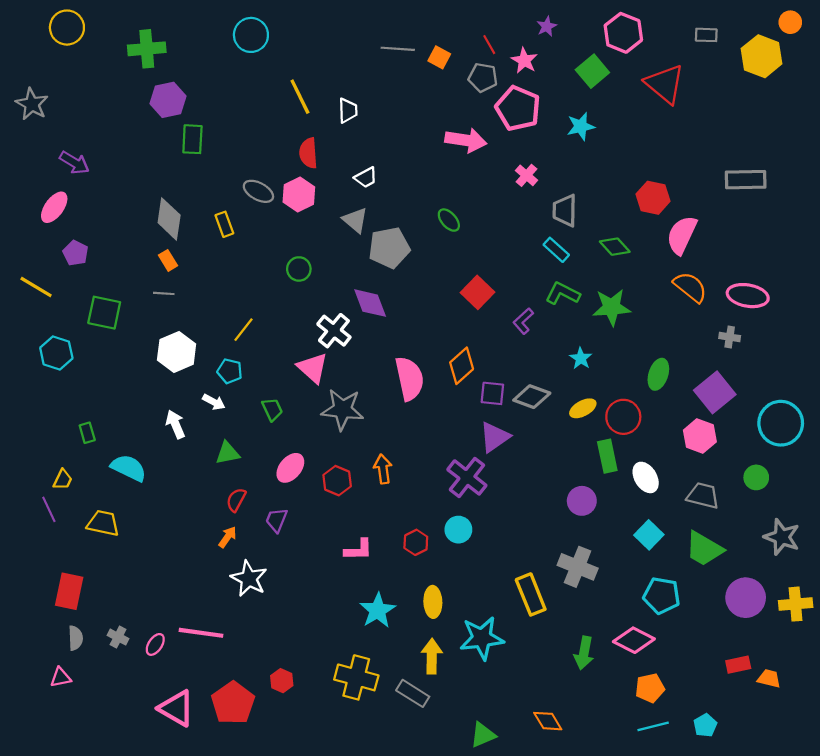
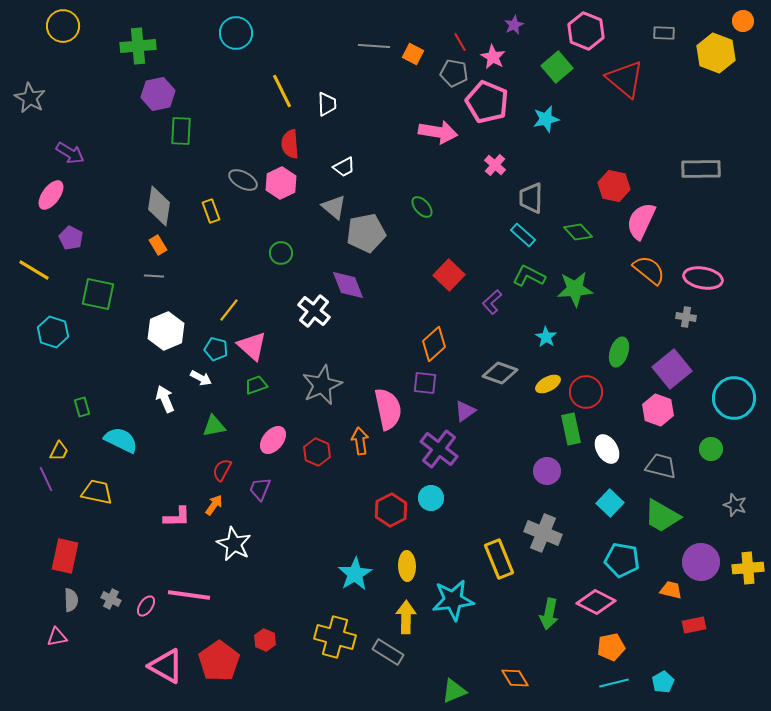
pink triangle: (313, 368) -> (252, 346), moved
pink semicircle: (409, 379) -> (388, 409), moved
purple square: (492, 393) -> (425, 383), moved
green trapezoid: (272, 409) -> (256, 385), turned -85
gray star: (342, 409) -> (322, 385), turned -30
purple triangle: (495, 437) -> (465, 411), size x0.7
gray star: (782, 537) -> (735, 505), size x0.7
red hexagon: (416, 542) -> (391, 510), size x1.4
pink L-shape: (358, 550) -> (177, 517), moved
orange trapezoid: (769, 678) -> (671, 590), moved

